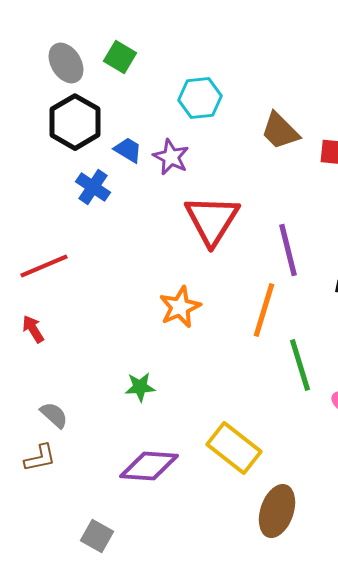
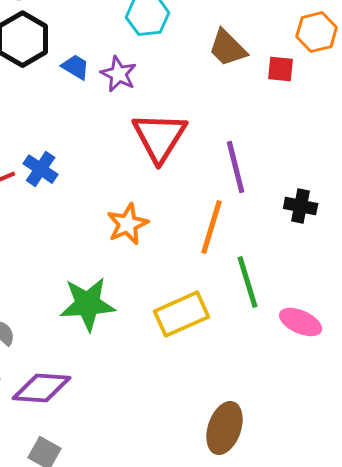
blue cross: (93, 187) -> (41, 169), moved
green star: (140, 387) -> (88, 304), size x1.8
yellow rectangle: (234, 448) -> (182, 314), moved, turned -62
purple diamond: (149, 466) -> (42, 388), moved

